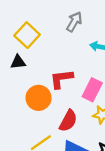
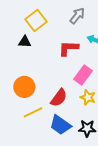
red L-shape: (61, 79) -> (68, 48), moved
orange circle: (38, 98) -> (24, 87), moved

